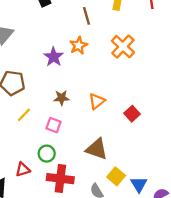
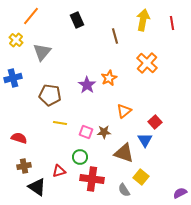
orange star: (79, 45) -> (109, 78), moved
purple star: (53, 57) -> (87, 85), moved
brown star: (61, 98) -> (104, 132), moved
yellow line: (24, 115) -> (60, 123), turned 56
blue triangle: (139, 184) -> (145, 140), moved

